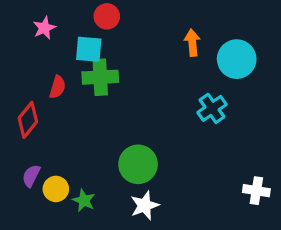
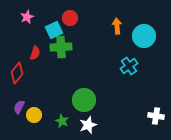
red circle: (107, 16) -> (70, 18), moved
cyan square: (89, 49) -> (54, 30), turned -30
green star: (84, 200) -> (62, 121), moved

